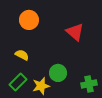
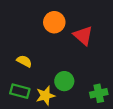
orange circle: (29, 20) -> (54, 22), moved
green rectangle: (18, 82) -> (20, 91), turned 60

